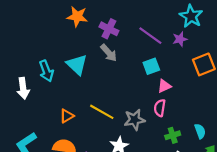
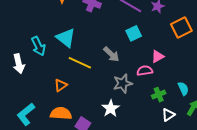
gray arrow: (109, 53) -> (111, 54), moved
pink triangle: (164, 86) -> (158, 56), moved
pink semicircle: (160, 108) -> (145, 71), turned 77
yellow line: (102, 112) -> (80, 63), moved

